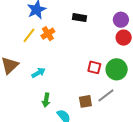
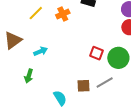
orange cross: (48, 34) -> (63, 14), moved
green arrow: (46, 100) -> (29, 76), moved

